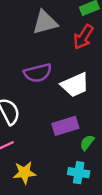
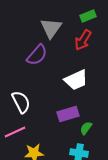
gray triangle: (45, 22) -> (51, 28), turned -40
purple semicircle: (38, 73) -> (37, 55), moved, turned -35

